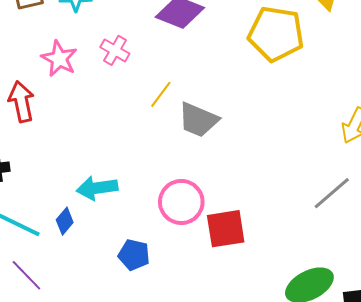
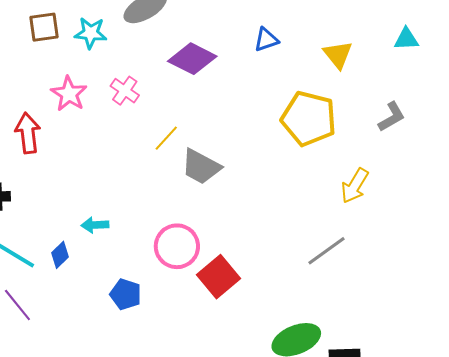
yellow pentagon: (276, 34) -> (309, 119), moved
cyan arrow: (97, 188) -> (95, 225), size x0.7
red square: (226, 229) -> (218, 277), turned -36

